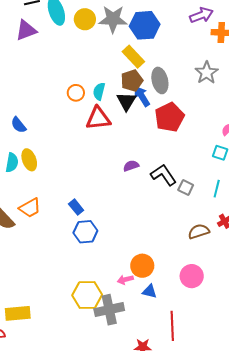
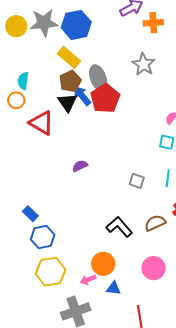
cyan semicircle: (99, 91) -> (23, 81), moved
red pentagon: (169, 117) -> (105, 98), moved
red triangle: (98, 118) -> (41, 123), turned 44
black L-shape: (163, 175) -> (119, 227), moved
yellow hexagon: (87, 295) -> (51, 272), moved

